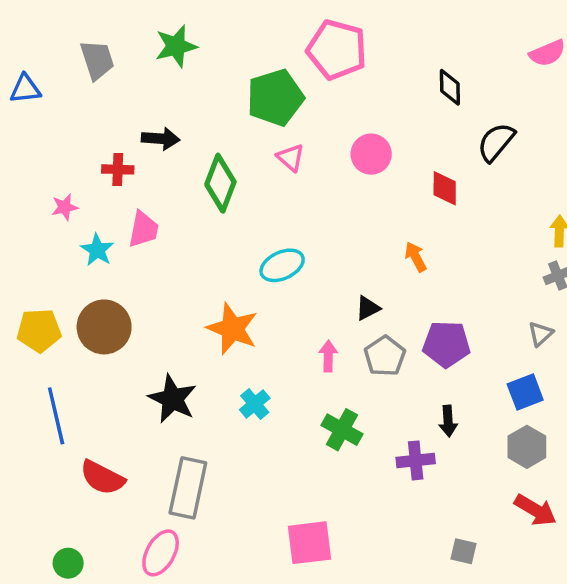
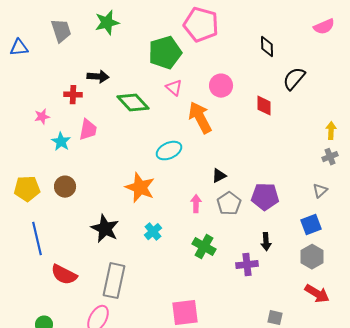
green diamond: (220, 183) -> (133, 103), turned -64
orange arrow: (416, 257) -> (200, 118), moved, size x1.8
brown circle: (104, 327) -> (65, 187), size x0.7

